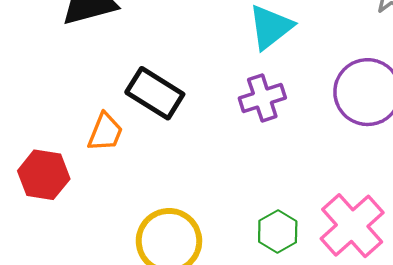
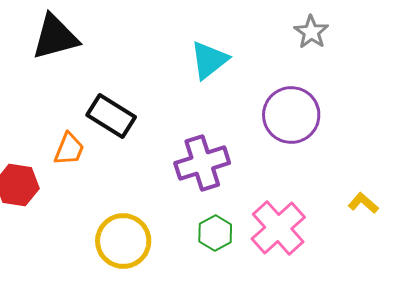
purple cross: (262, 98) -> (202, 163), moved, size x1.4

